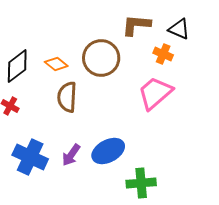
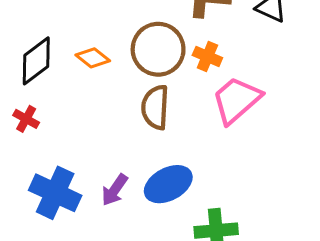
orange cross: (163, 54) -> (207, 56), moved
brown semicircle: (67, 97) -> (155, 107), moved

